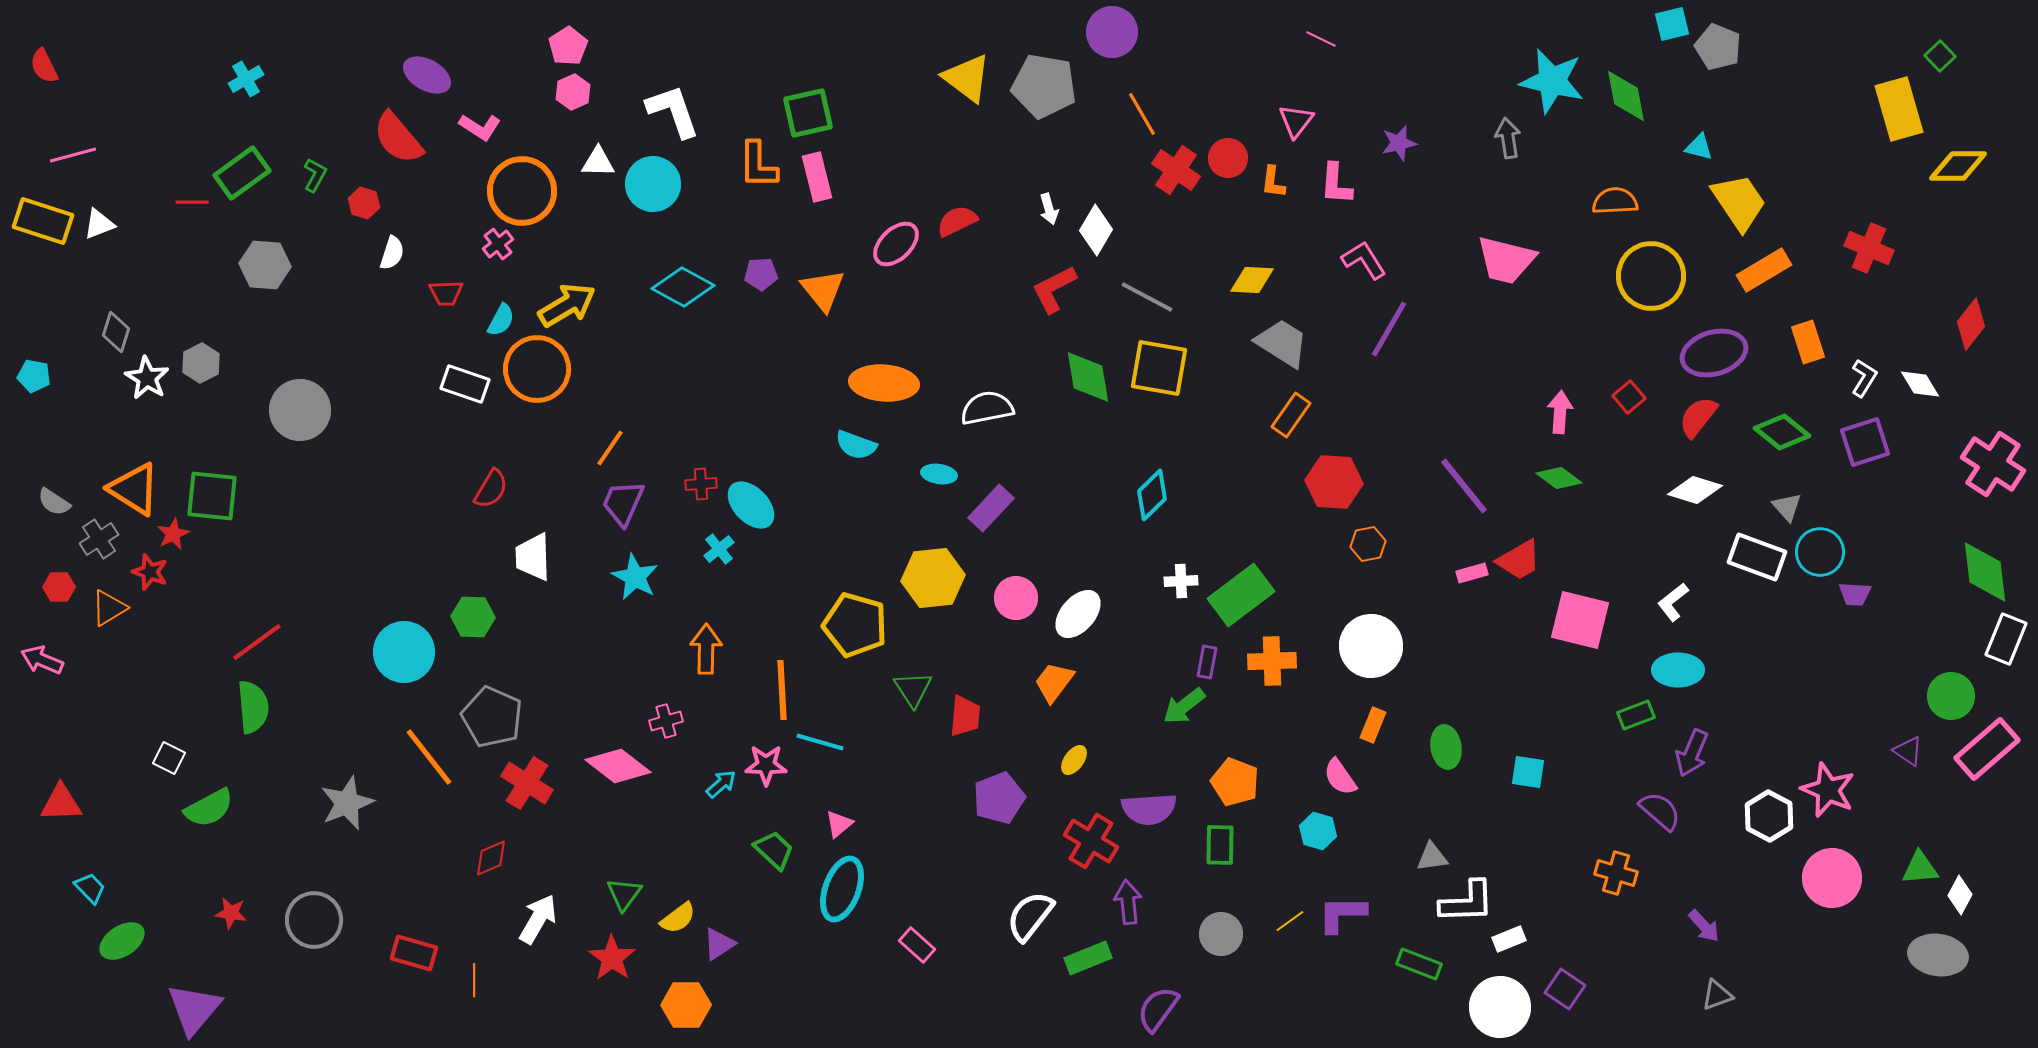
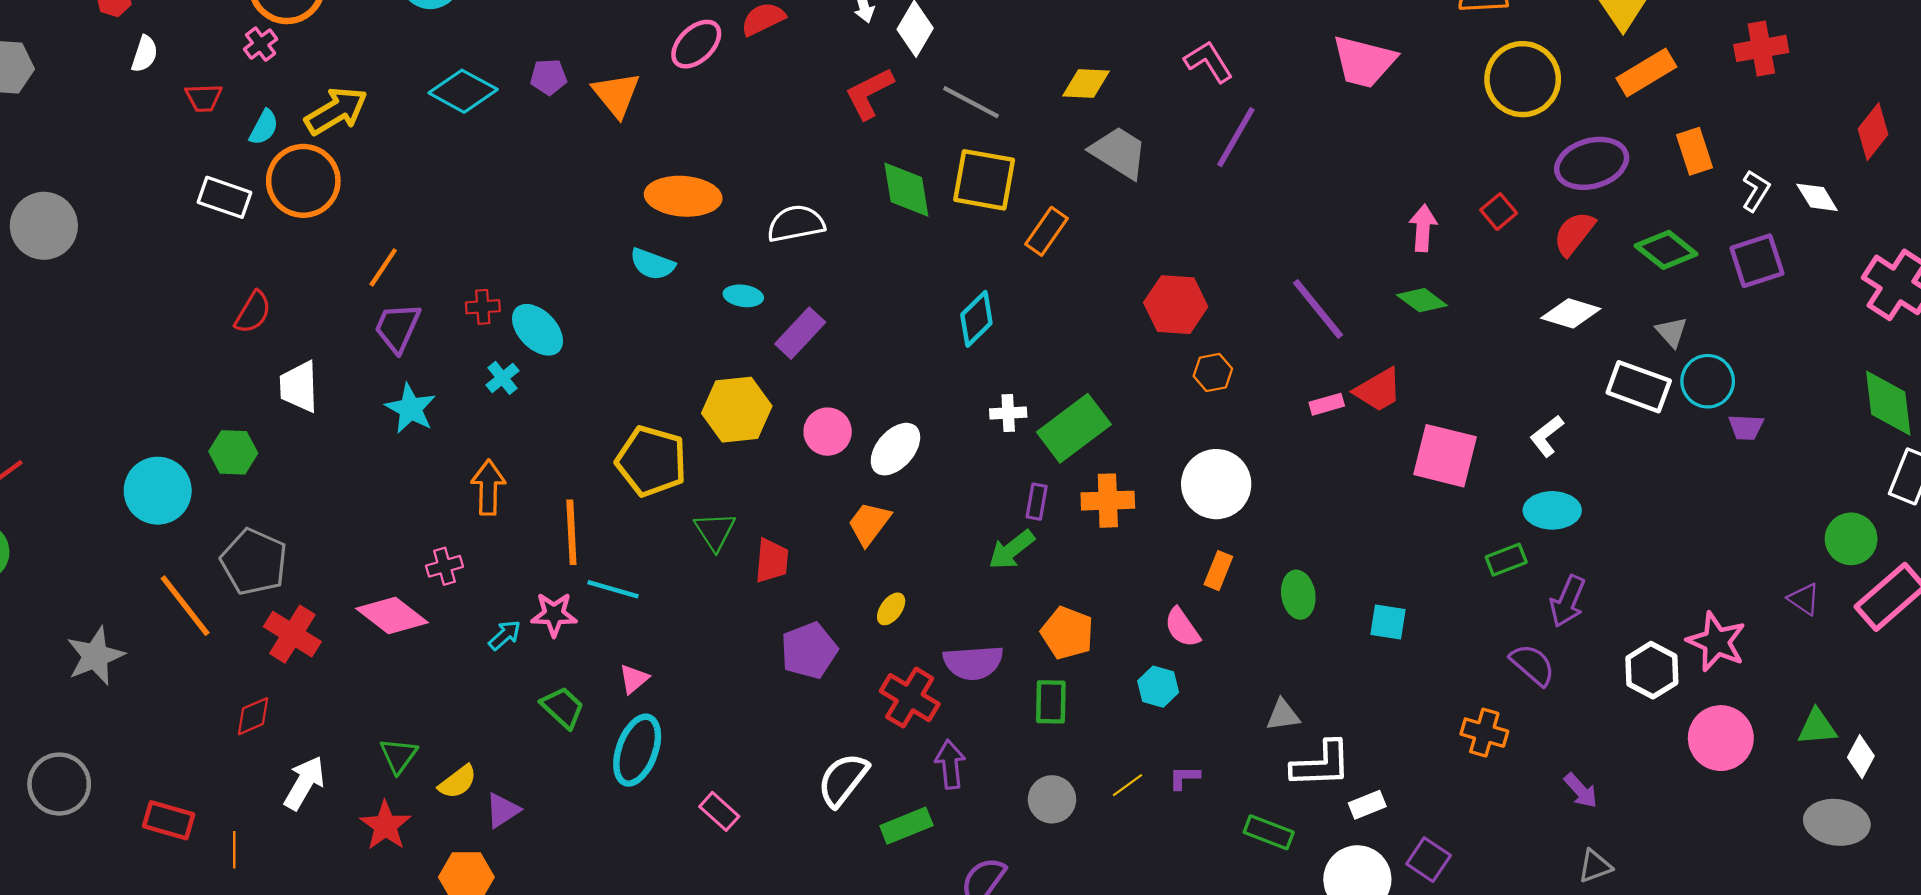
red cross: (1869, 248) -> (1761, 48), turned -33
orange rectangle: (1291, 415) -> (1047, 231), moved
purple L-shape: (1342, 914) -> (1184, 777), size x0.6

